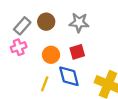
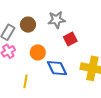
red square: (77, 52) -> (70, 39), moved
yellow line: (45, 84) -> (25, 81), moved

